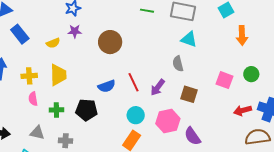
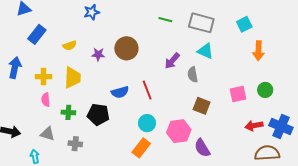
purple star: (75, 31) -> (98, 54), moved
blue rectangle: (20, 34) -> (37, 34), turned 72
pink square: (224, 80) -> (238, 94), turned -36
purple arrow: (158, 87) -> (172, 61), moved

